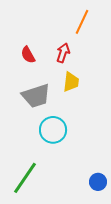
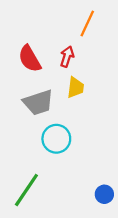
red semicircle: (28, 55) -> (30, 59), size x1.5

